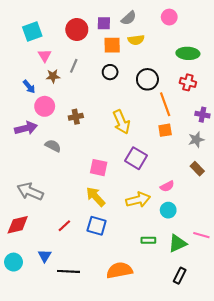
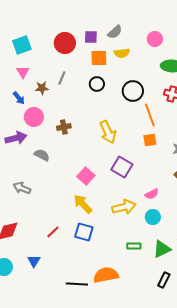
pink circle: (169, 17) -> (155, 39), moved
pink triangle: (45, 55) -> (23, 72), moved
pink square: (99, 168) -> (86, 176), turned 30
gray arrow: (30, 191) -> (22, 188), moved, size x0.7
black line: (69, 271) -> (77, 284), moved

